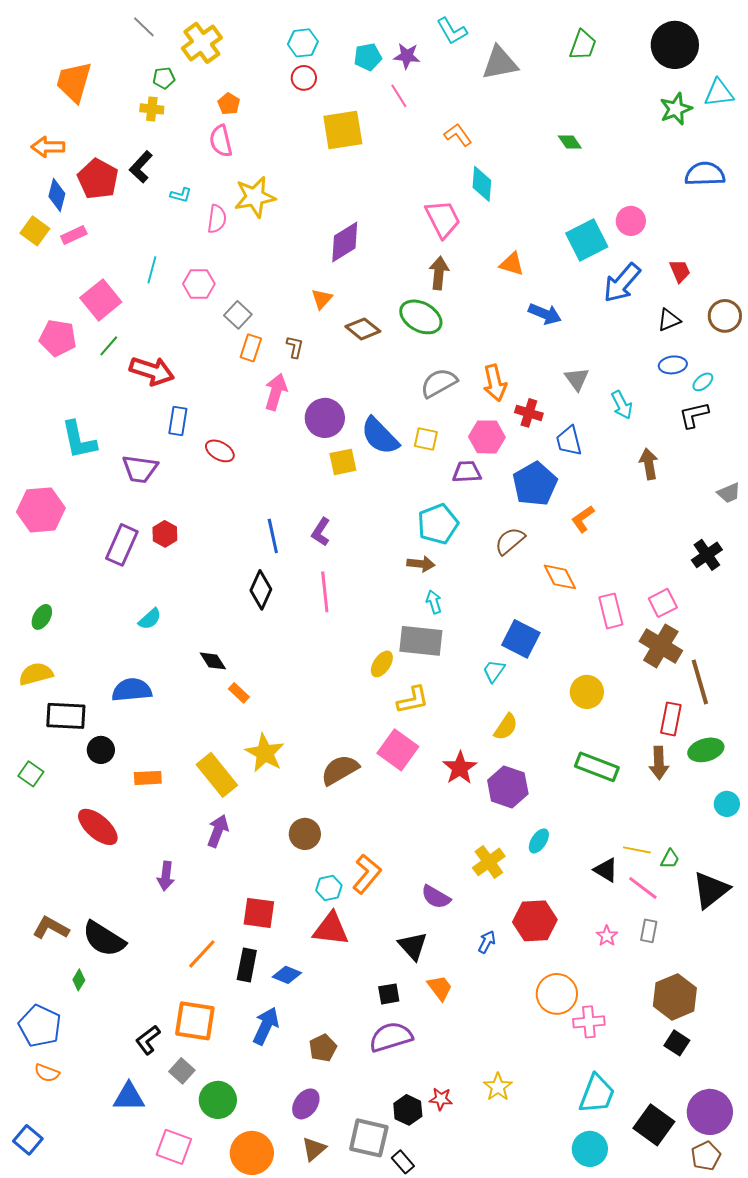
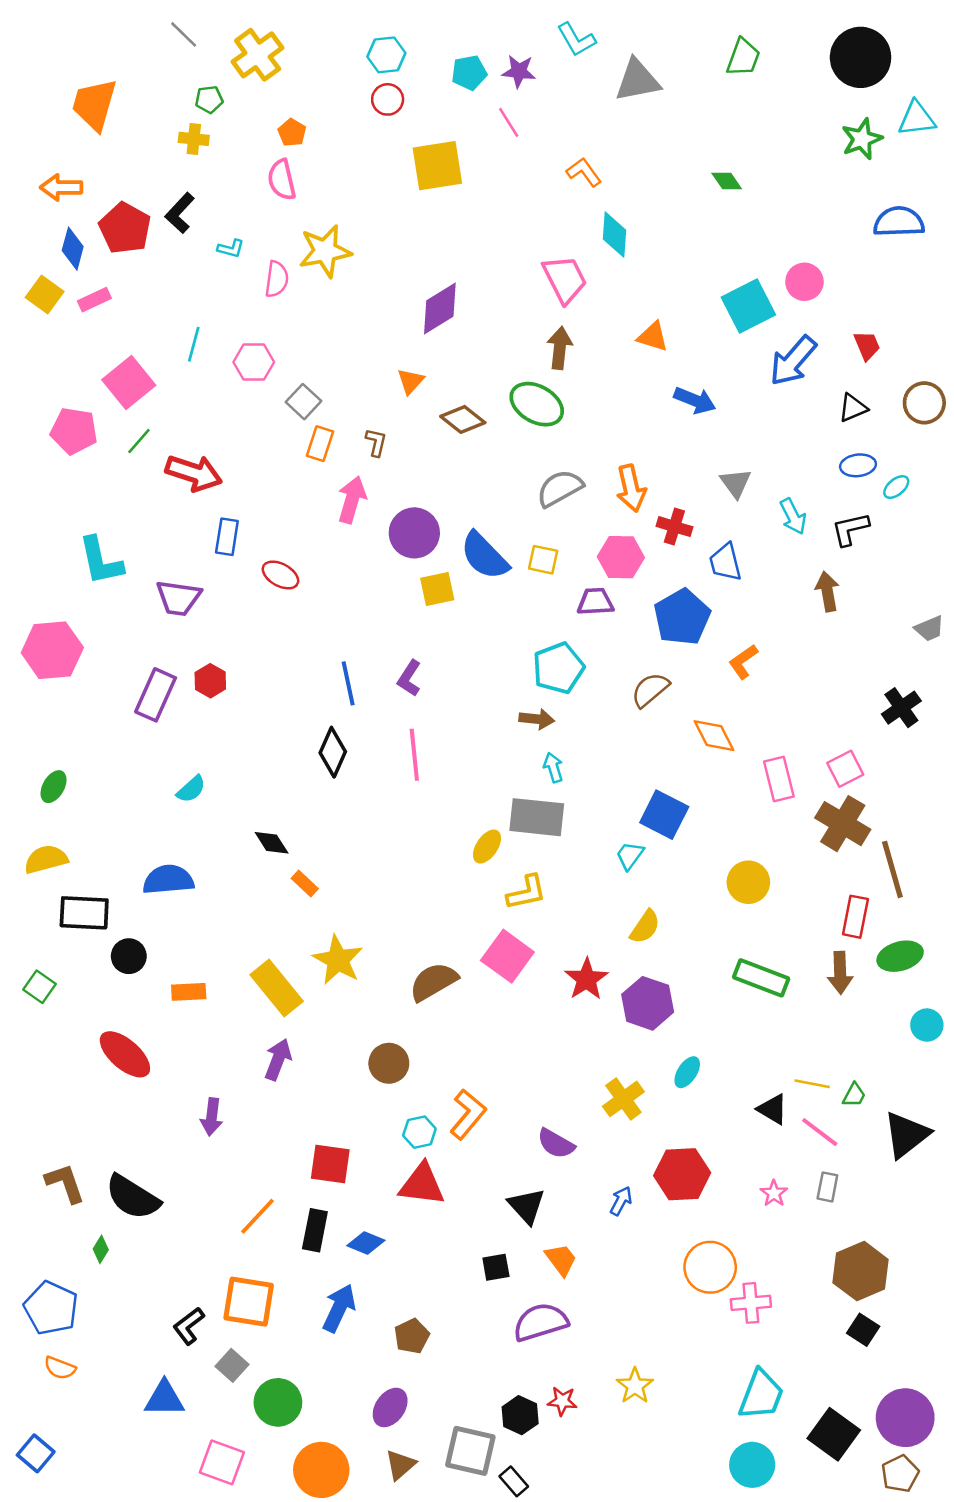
black L-shape: (694, 415) -> (850, 529), moved
brown L-shape: (51, 928) -> (65, 1183), turned 42
purple semicircle: (391, 1037) -> (541, 1322), moved

